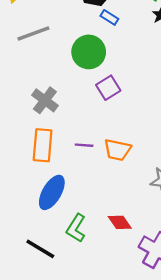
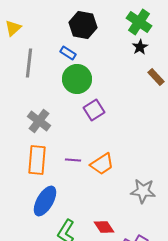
blue rectangle: (109, 17) -> (68, 53), moved
gray line: (33, 34) -> (29, 63), turned -64
orange trapezoid: (117, 150) -> (102, 164), turned -45

